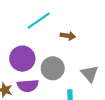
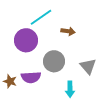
purple circle: (22, 59) -> (26, 40), moved

